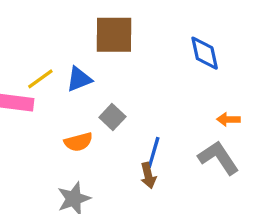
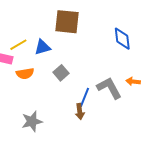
orange semicircle: (78, 142) -> (25, 74), moved
gray L-shape: (218, 158) -> (109, 88), moved

